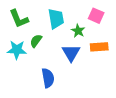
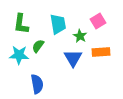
pink square: (96, 16) -> (98, 21), turned 35
green L-shape: (19, 19) -> (21, 24), turned 30
blue semicircle: (48, 78) -> (37, 84), moved

